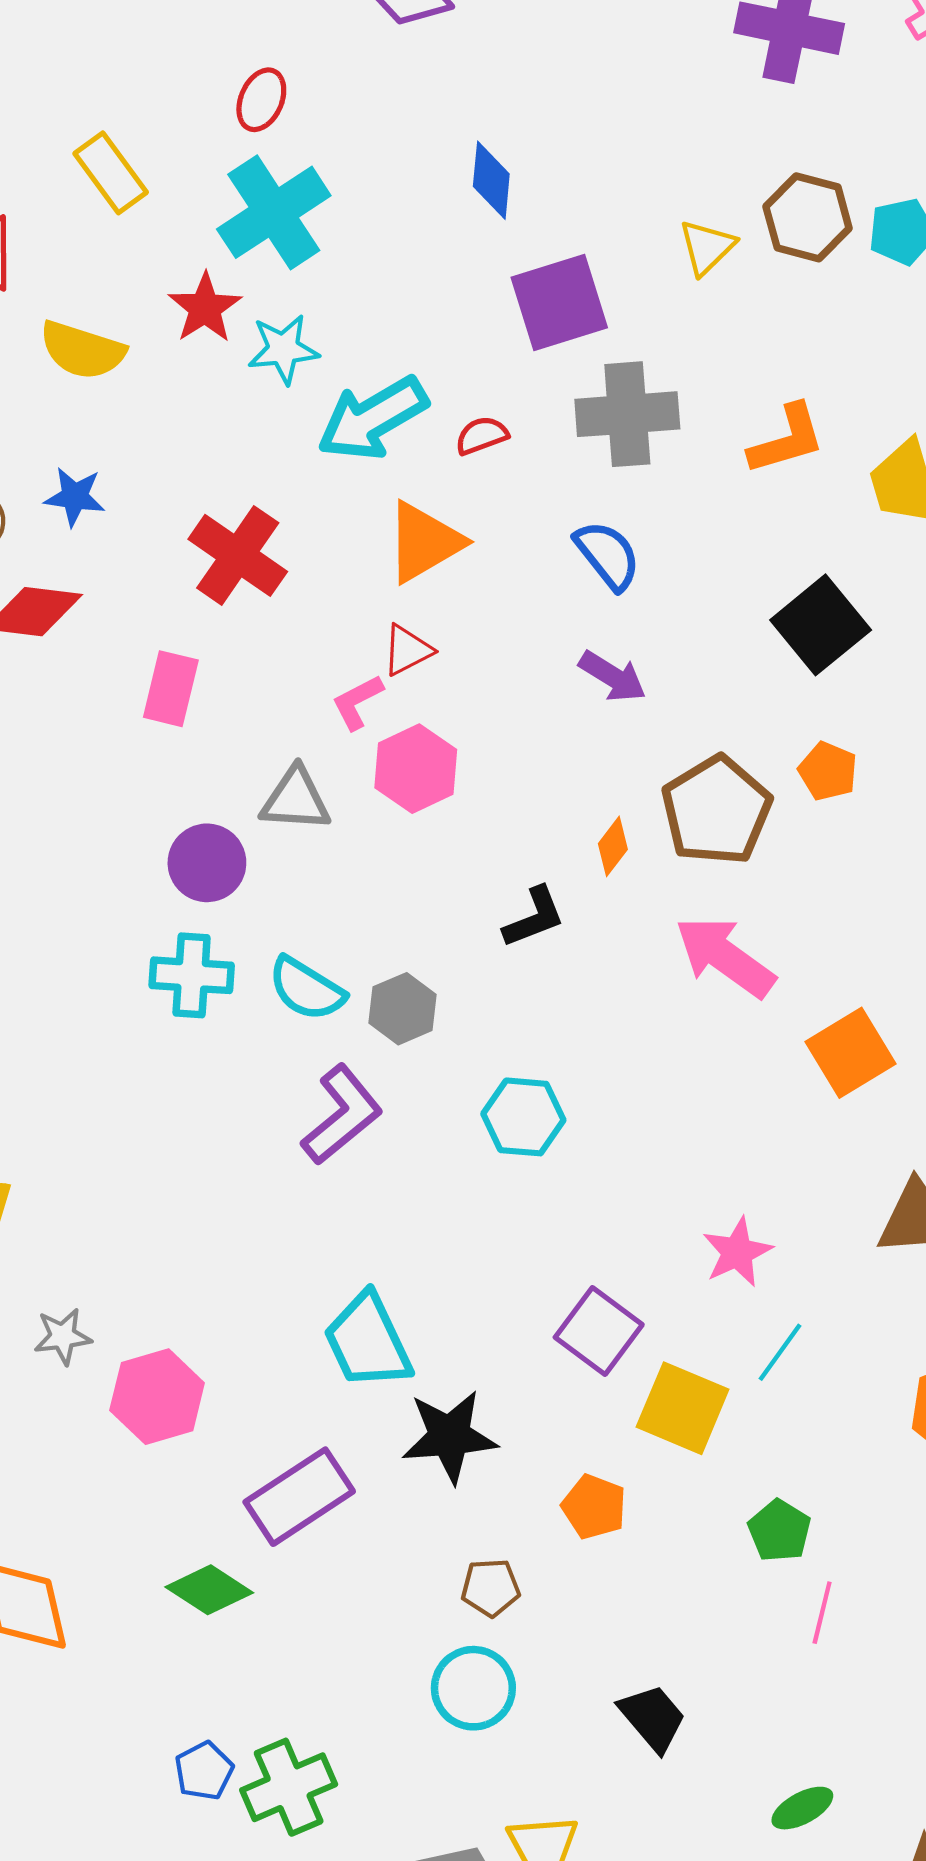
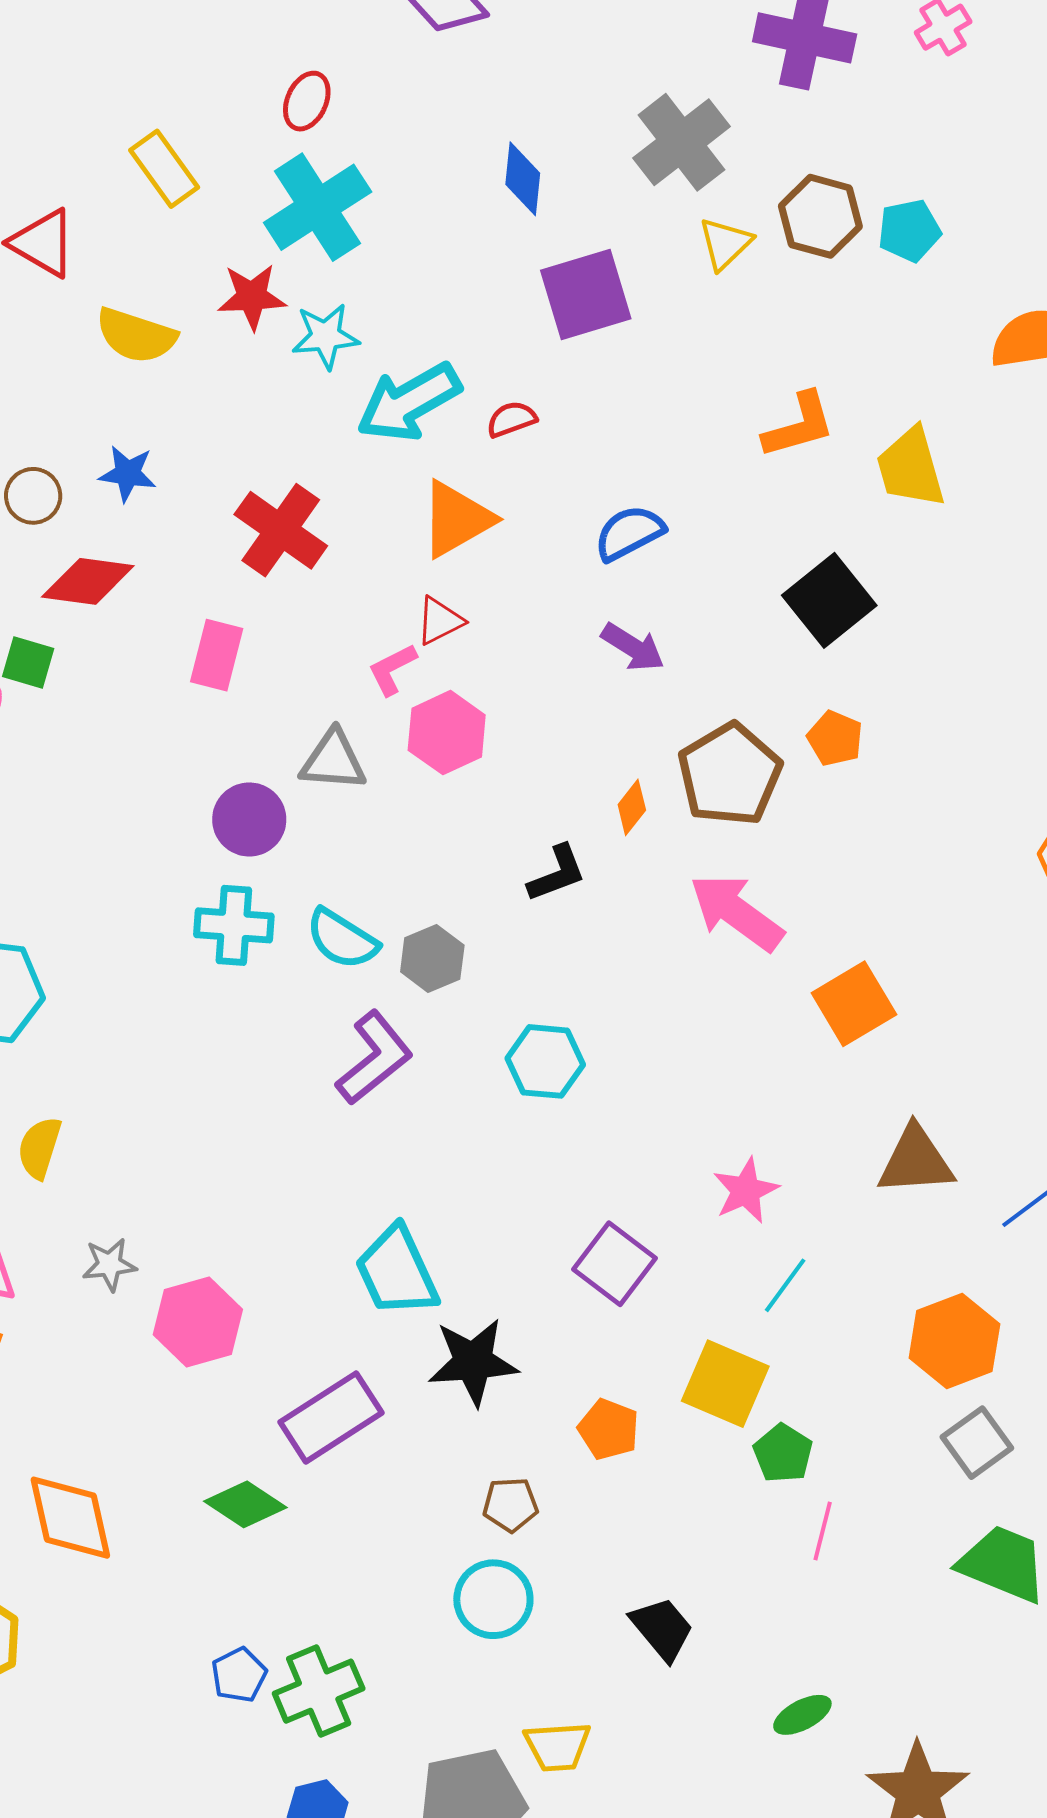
red star: (205, 308) -> (252, 297), turned 30
gray cross: (627, 414) -> (682, 142), moved, turned -34
blue semicircle: (608, 555) -> (629, 533), turned -80
yellow square: (683, 1408) -> (725, 1384), moved

